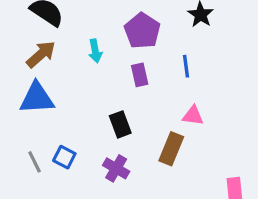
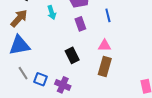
pink triangle: (193, 116) -> (105, 46), moved
gray line: (35, 162) -> (23, 73), moved
purple cross: (116, 168) -> (63, 85), moved

